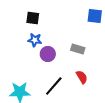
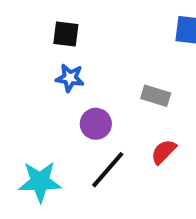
purple circle: (48, 54) -> (96, 124), moved
red semicircle: (82, 77) -> (164, 152), turned -104

